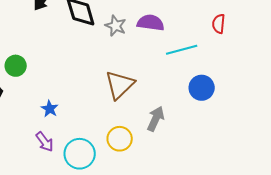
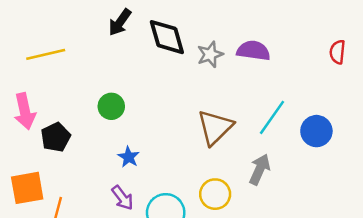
gray star: (116, 26) -> (210, 54), turned 30
cyan line: (182, 50) -> (272, 117), moved, turned -40
green circle: (16, 66) -> (111, 106), moved

